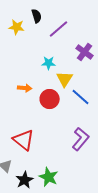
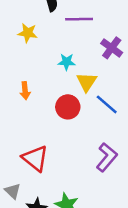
yellow star: (17, 27) -> (28, 33), moved
purple line: (59, 29) -> (79, 19), turned 40
orange arrow: (25, 88) -> (25, 91), moved, turned 80

